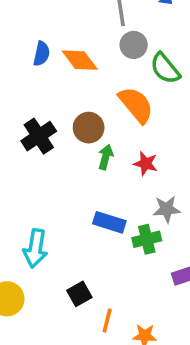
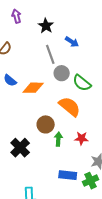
blue semicircle: (42, 54) -> (10, 80), moved, turned 128
orange diamond: (80, 60) -> (33, 88), turned -40
black cross: (39, 136) -> (20, 148), moved

